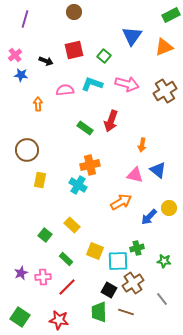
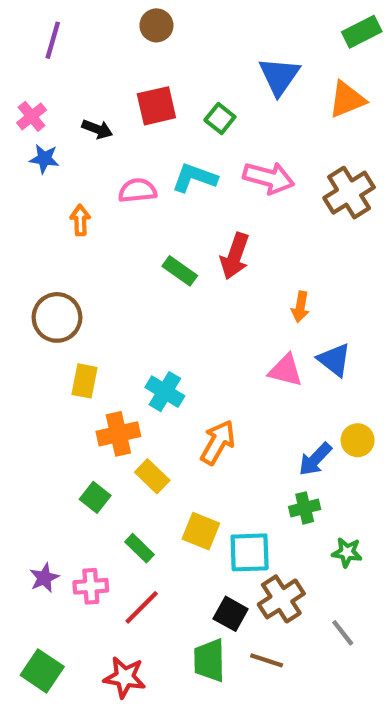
orange cross: (90, 165) -> (118, 434), moved
orange arrow: (121, 202) -> (218, 442), moved, turned -30
green cross: (137, 248) -> (305, 508), moved

